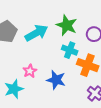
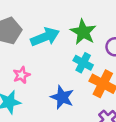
pink star: (30, 71) -> (21, 75), moved

